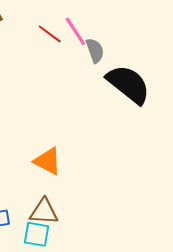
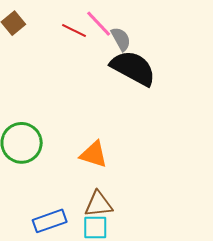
black semicircle: (128, 84) -> (133, 68), moved

